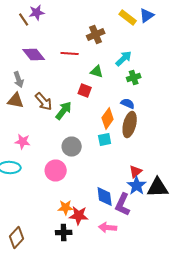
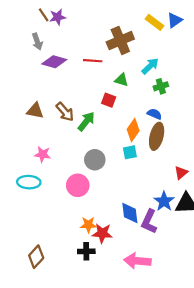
brown line: (24, 20) -> (44, 15), moved
brown cross: (96, 34) -> (120, 40), size x1.4
purple diamond: (34, 54) -> (54, 62), turned -35
gray arrow: (19, 80) -> (37, 42), moved
red triangle: (136, 172) -> (181, 173), moved
pink arrow: (108, 228) -> (137, 261), moved, size x1.4

